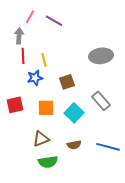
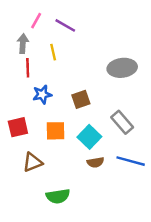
yellow line: (44, 60) -> (53, 52), moved
brown triangle: (41, 139) -> (33, 162), moved
brown semicircle: (74, 145) -> (95, 162), moved
blue line: (108, 147) -> (131, 161), moved

